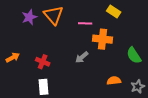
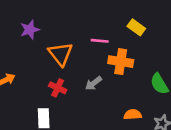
orange triangle: (53, 15) -> (61, 54), moved
red cross: (43, 62) -> (58, 88), moved

